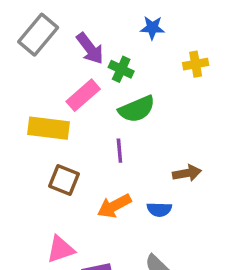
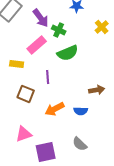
yellow cross: (196, 64) -> (102, 27), turned -32
yellow rectangle: (48, 128) -> (17, 64), size x0.6
purple line: (119, 151) -> (48, 77), moved

